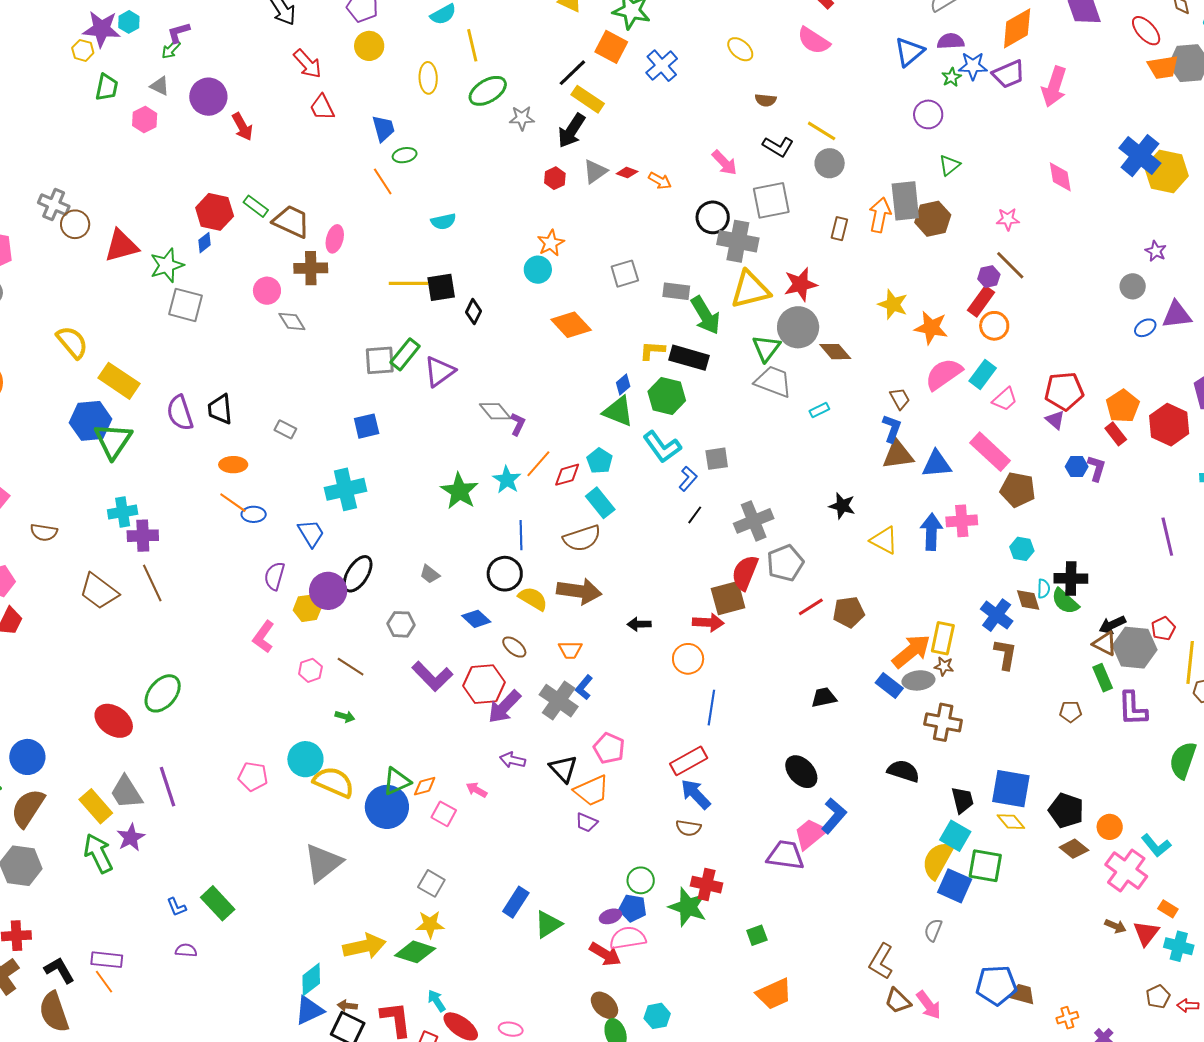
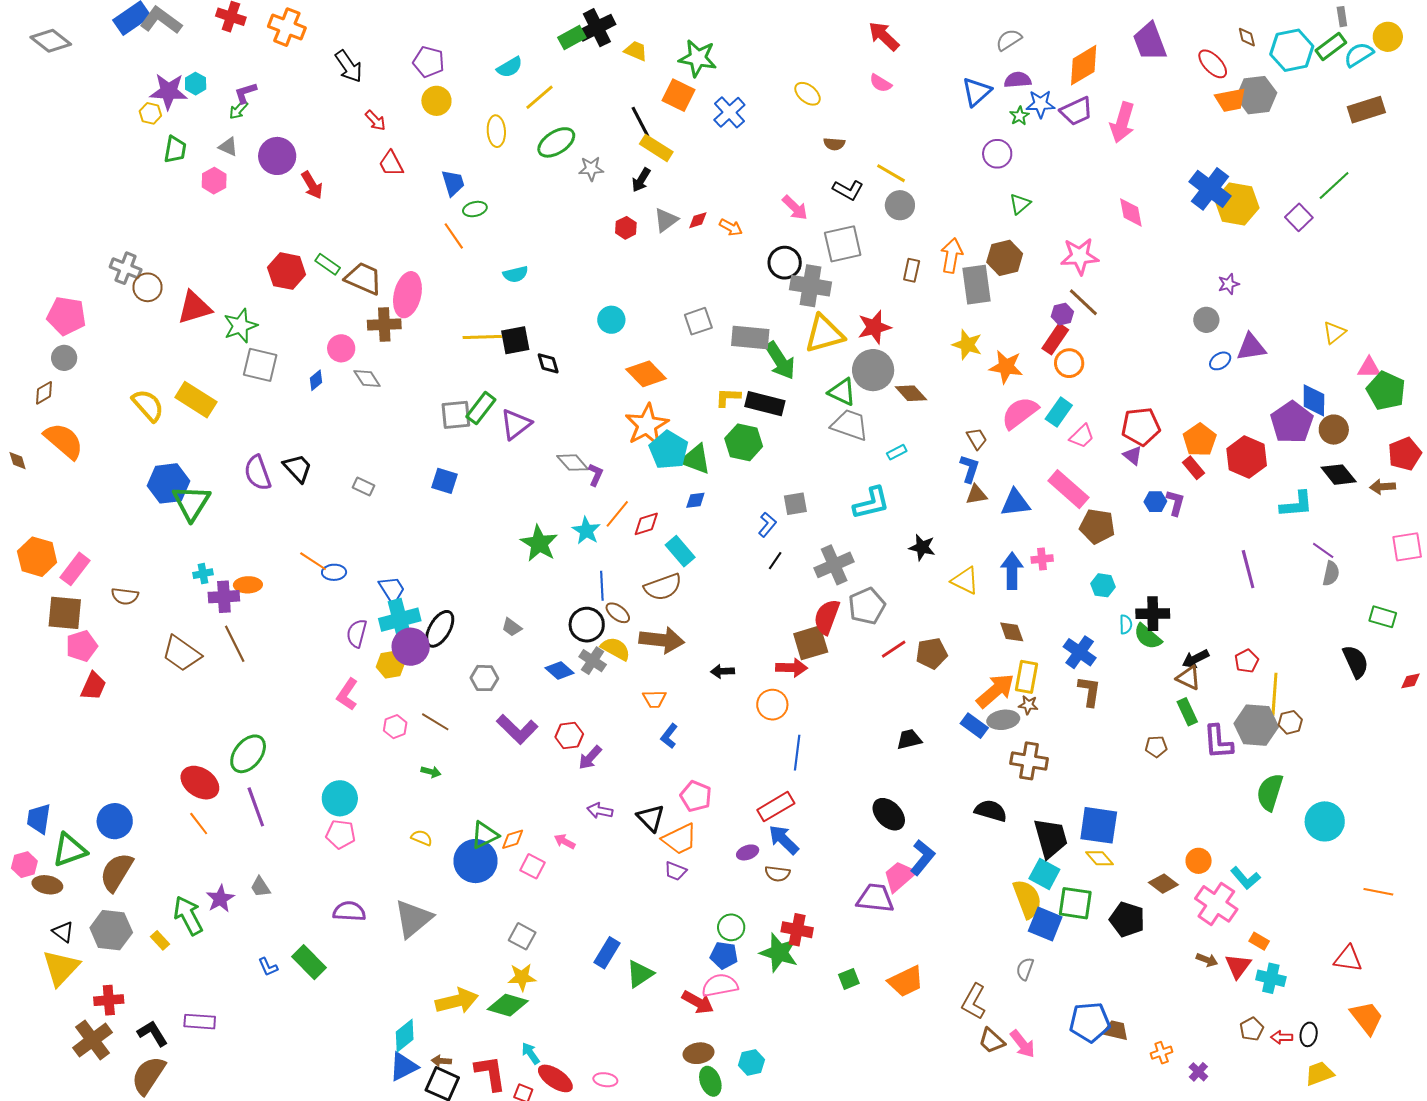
pink semicircle: (814, 41) -> (881, 83), size x0.7
yellow line: (472, 45) -> (540, 97), turned 64
red arrow: (308, 64) -> (375, 120), size x0.7
black line: (572, 73) -> (640, 122), turned -72
black arrow: (571, 131) -> (641, 180), size x0.7
red diamond: (627, 173) -> (698, 220), turned -35
gray rectangle: (905, 201) -> (977, 285), moved
pink star: (1008, 219) -> (1080, 256), size x1.6
pink ellipse: (335, 239) -> (407, 295), size x1.6
blue diamond: (205, 243) -> (316, 380), moved
orange star: (551, 243) -> (647, 425), moved, size x1.6
purple star: (1156, 251) -> (1229, 284), turned 30
gray rectangle: (676, 291) -> (750, 337), size x1.4
black diamond: (473, 312) -> (548, 363), turned -40
green triangle: (766, 348) -> (842, 392), turned -40
yellow rectangle: (119, 381) -> (196, 400), moved
blue diamond: (623, 385) -> (695, 500), moved, turned 35
black trapezoid: (220, 409) -> (298, 468), turned 144
blue square: (367, 426) -> (444, 481), turned 32
cyan L-shape: (662, 447) -> (871, 503), moved, turned -66
brown triangle: (898, 455) -> (976, 495), size x0.7
cyan pentagon: (600, 461) -> (669, 450), moved, size x1.5
orange ellipse: (233, 465) -> (248, 585), moved
cyan cross: (345, 489) -> (400, 620), moved
cyan cross: (123, 512) -> (203, 574), size x0.7
pink cross: (962, 521) -> (1042, 559), size x0.7
brown diamond: (1028, 600) -> (1012, 632), moved
brown ellipse: (514, 647) -> (618, 613), moved
gray hexagon: (1135, 648) -> (1256, 725), moved
red hexagon: (484, 684) -> (569, 736), size x0.7
gray cross: (559, 701) -> (593, 661), moved, size x0.7
purple arrow: (504, 707) -> (590, 758), size x0.7
cyan circle: (305, 759) -> (340, 798), moved
yellow semicircle: (334, 782) -> (422, 838), size x0.5
purple line: (167, 787) -> (256, 807), moved
gray trapezoid: (126, 792) -> (260, 887), moved, size x0.6
black trapezoid: (962, 800) -> (1051, 838), size x1.5
yellow rectangle: (96, 806) -> (160, 940), moved, size x0.6
black pentagon: (1066, 810) -> (1127, 919), moved
yellow semicircle: (937, 860) -> (1027, 899), turned 132
purple ellipse: (610, 916) -> (748, 852), moved
purple semicircle: (186, 950) -> (349, 911), moved, size x1.5
orange line: (104, 982) -> (199, 824), moved
orange trapezoid: (774, 994) -> (906, 981), moved
brown ellipse: (604, 1005) -> (698, 1053), turned -52
brown semicircle: (54, 1012) -> (148, 1075), turned 54

